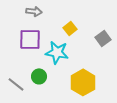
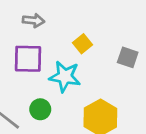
gray square: (103, 38) -> (128, 57), turned -35

